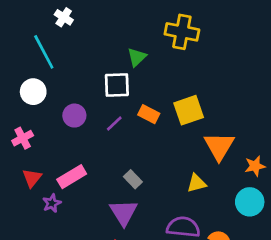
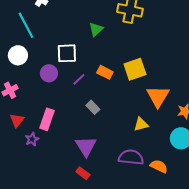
white square: (117, 85) -> (67, 53), moved
pink rectangle: (72, 177) -> (47, 119), turned -40
gray rectangle: (133, 179) -> (93, 107), moved

